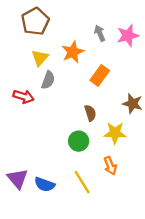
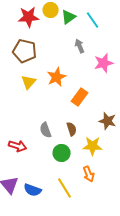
brown pentagon: (35, 21) -> (25, 51), turned -30
gray arrow: (100, 33) -> (80, 46), moved
gray semicircle: (48, 80) -> (46, 130), moved, turned 140
red arrow: (23, 97) -> (18, 146), moved

